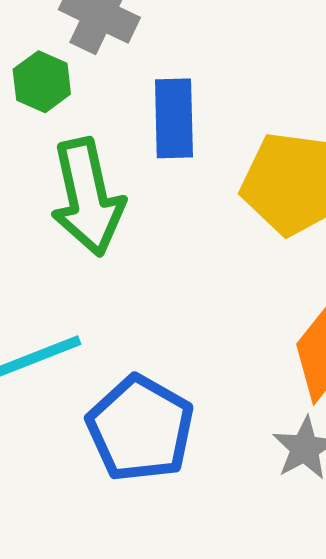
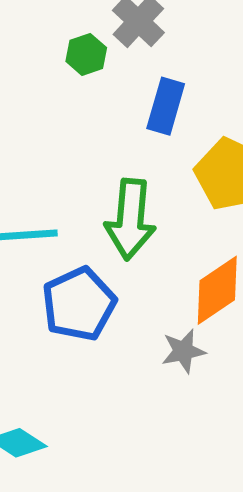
green arrow: (87, 197) -> (130, 219), moved

